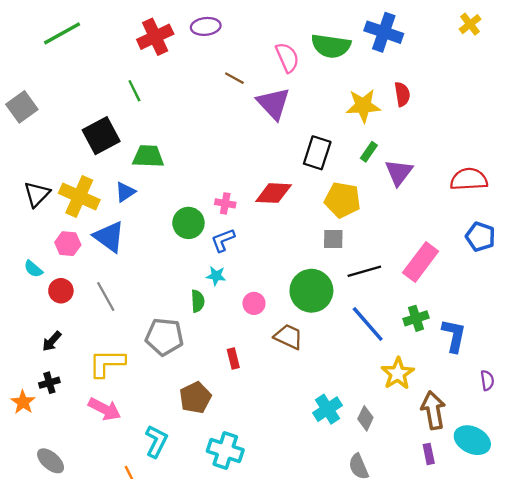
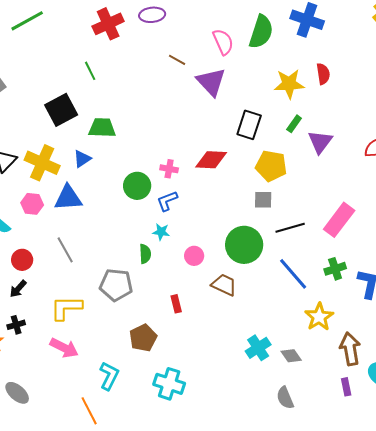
green semicircle: (331, 46) -> (261, 32), turned -80
blue triangle: (109, 237) -> (68, 198), turned -40
red circle: (61, 291) -> (22, 260), moved
gray diamond: (365, 418) -> (291, 356), turned -60

